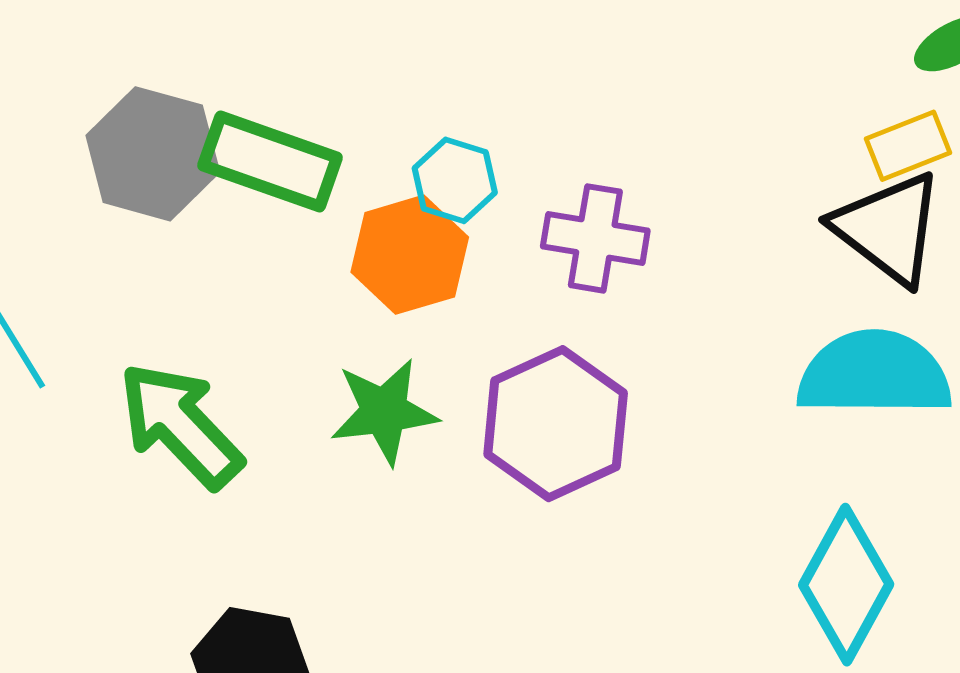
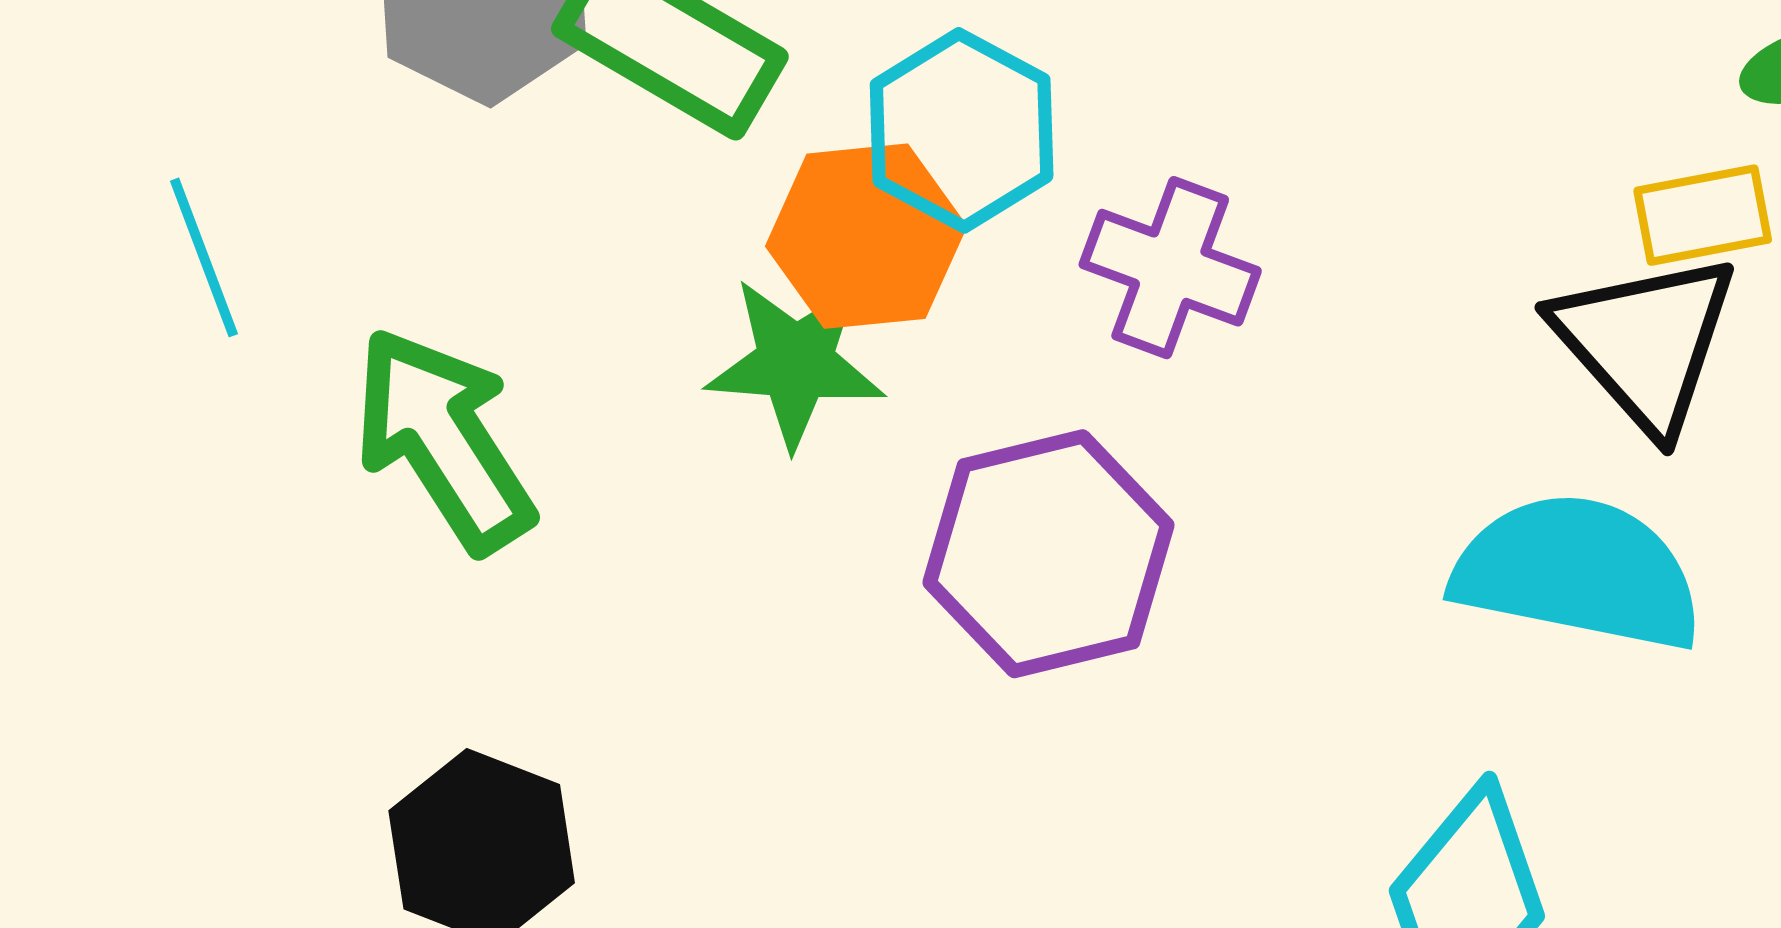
cyan hexagon: (455, 180) -> (962, 130), size x1.4
green star: (384, 411) -> (795, 363), moved

